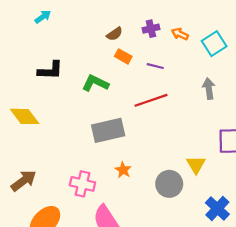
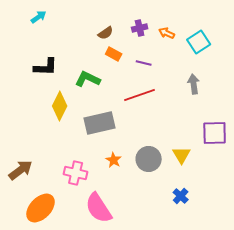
yellow diamond: (25, 116) -> (60, 106), moved, turned 64
gray circle: (169, 184) -> (149, 159), moved
blue cross: (217, 208) -> (181, 196), moved, size x0.7

